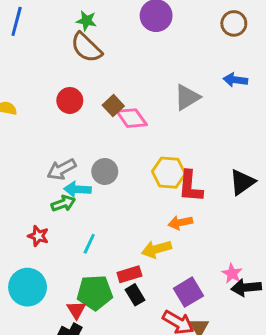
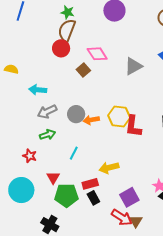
brown semicircle: (86, 48) -> (67, 30), turned 65
red circle: (70, 100) -> (61, 48), moved
pink diamond: (132, 118) -> (97, 54), moved
cyan arrow: (77, 189) -> (38, 90), moved
orange arrow: (180, 223) -> (91, 120), moved
cyan line: (89, 244) -> (74, 153), moved
red triangle: (76, 310) -> (53, 178), moved

